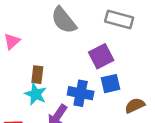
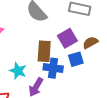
brown rectangle: (37, 75) -> (44, 51), moved, size x1.5
brown semicircle: (135, 105) -> (90, 43), moved

